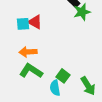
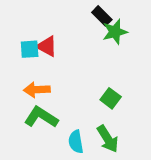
green square: (63, 76) -> (111, 98), moved
green arrow: (88, 86) -> (108, 139), moved

